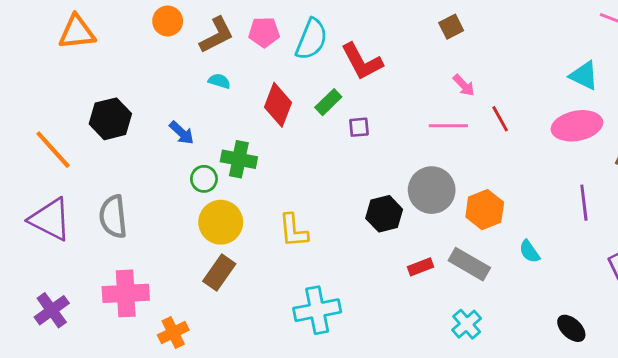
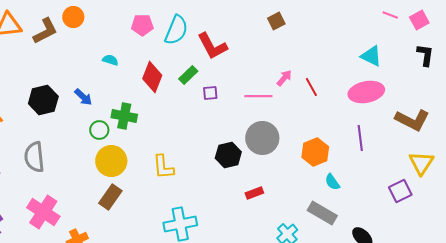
brown L-shape: (217, 35) -> (45, 31), moved
pink arrow: (464, 85) -> (284, 78), moved, turned -96
black hexagon: (110, 119) -> (43, 100), moved
pink line: (448, 126) -> (258, 96), moved
purple line: (584, 203) -> (360, 138), moved
orange hexagon: (485, 210) -> (315, 152), moved
gray rectangle: (469, 264) -> (322, 213), moved
pink cross: (126, 293) -> (43, 212), turned 36

